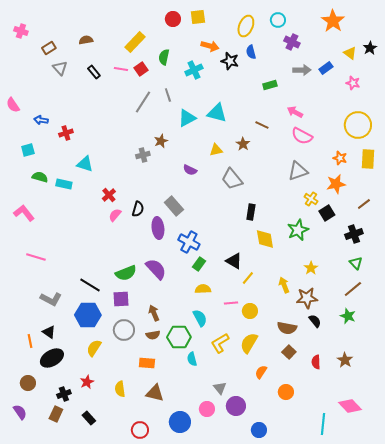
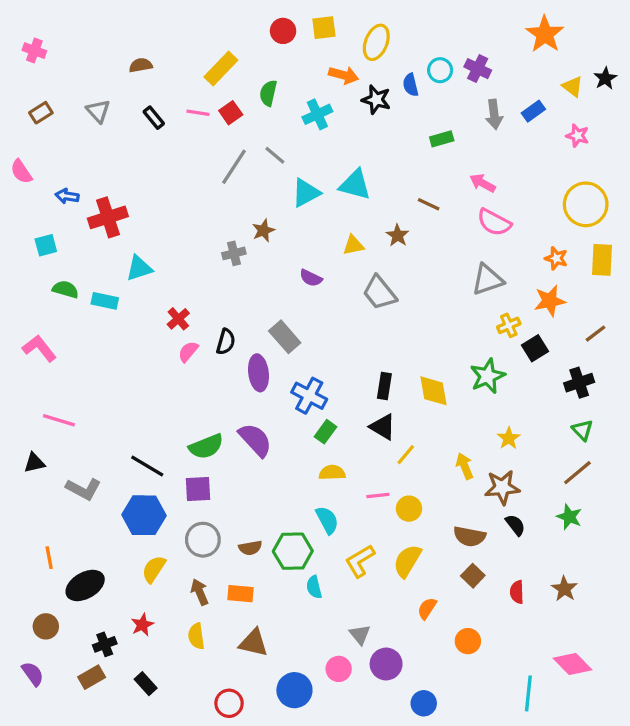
cyan circle: (278, 20) -> (440, 70), moved
yellow ellipse: (246, 26) -> (376, 42), moved
brown rectangle: (49, 48) -> (41, 113), moved
gray arrow: (302, 70) -> (494, 114), turned 84
gray line: (168, 95) -> (275, 155), turned -32
red cross: (66, 133) -> (108, 217), size x1.6
cyan triangle: (85, 164) -> (139, 268), turned -36
yellow cross: (311, 199) -> (509, 325), turned 32
black rectangle: (251, 212) -> (384, 386), moved
brown arrow: (154, 313) -> (200, 592), moved
black triangle: (49, 332) -> (34, 463), moved, turned -48
brown rectangle: (56, 414) -> (92, 677), turned 35

